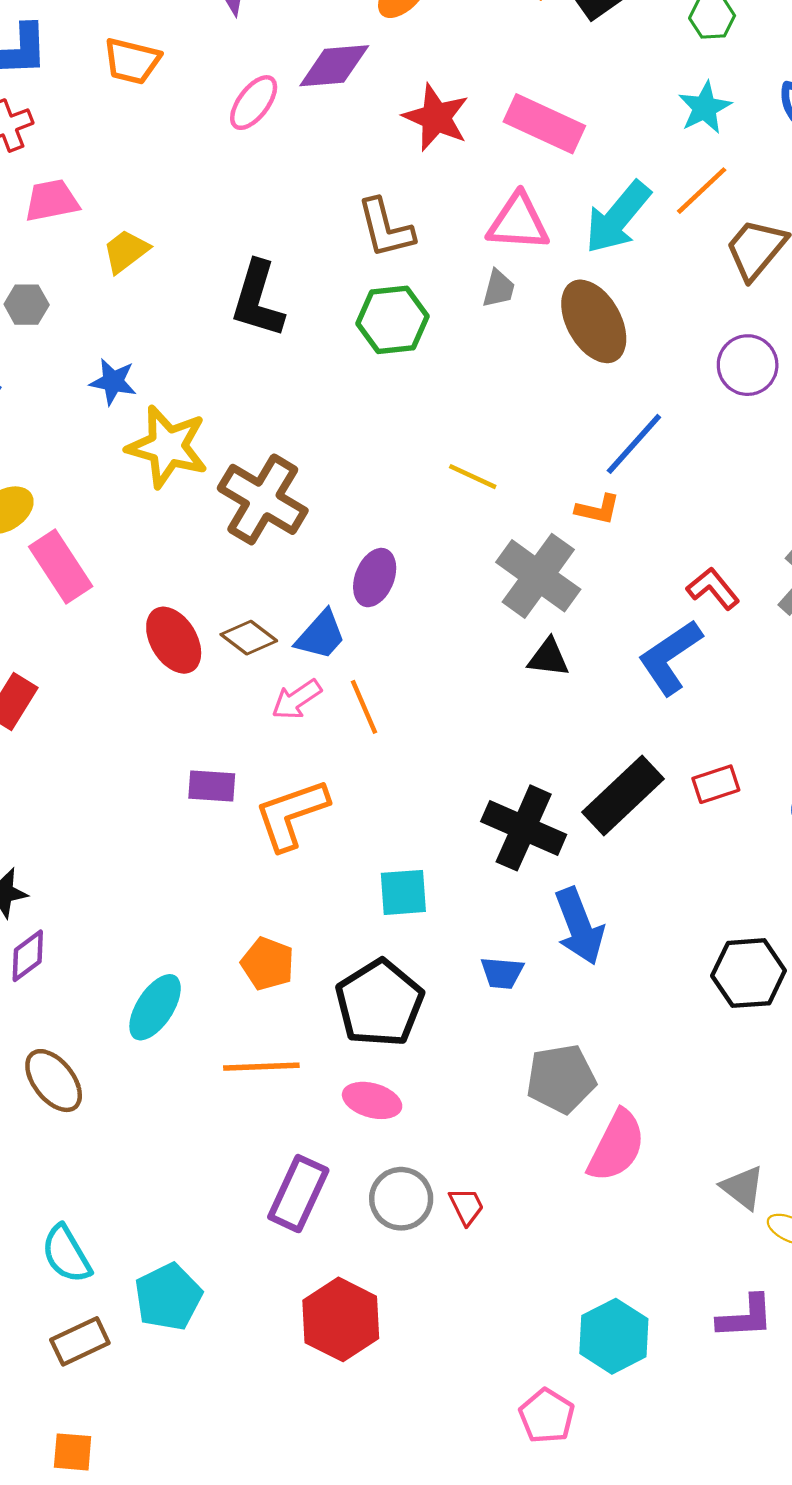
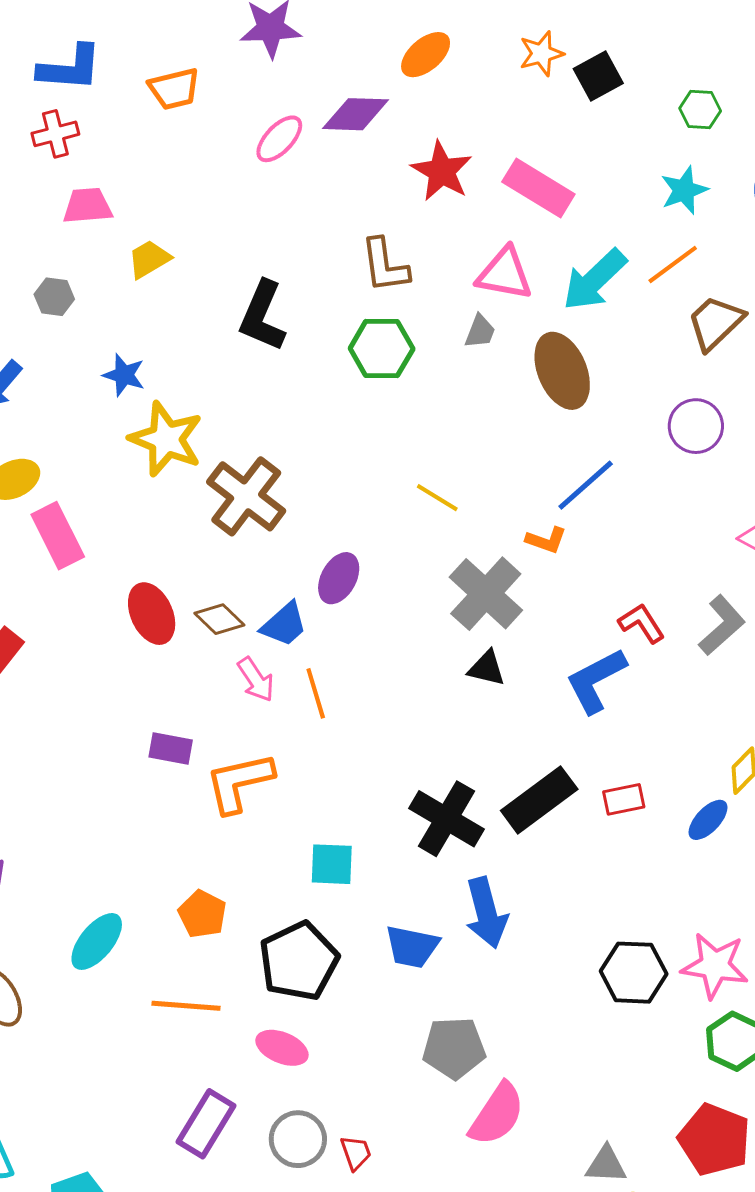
orange trapezoid: (132, 61) -> (174, 89), turned -34
pink arrow: (297, 699) -> (256, 680), turned -96
blue trapezoid: (502, 973) -> (412, 947), size x1.4
gray triangle: (743, 1188) -> (606, 1165), turned -42

